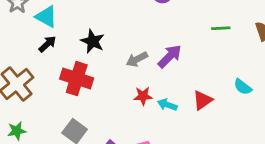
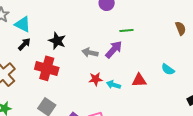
green line: (221, 28) -> (126, 31), moved
gray arrow: (137, 59) -> (90, 53), turned 42
red triangle: (203, 100) -> (139, 80), turned 35

